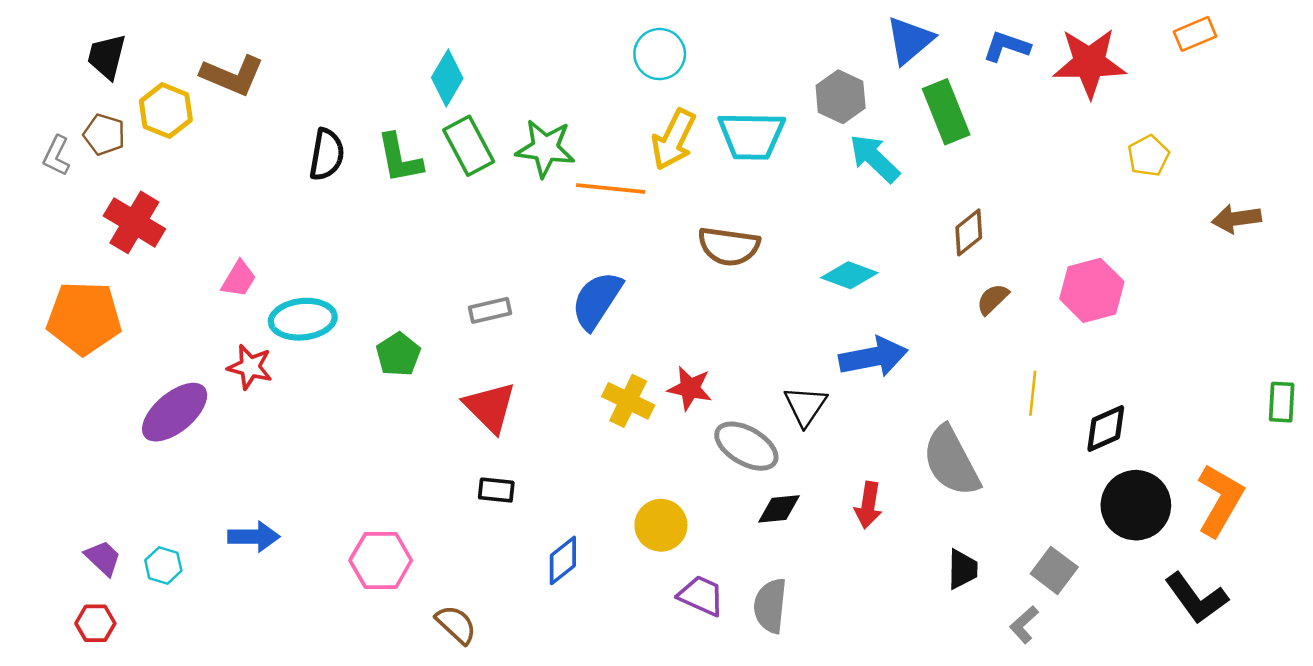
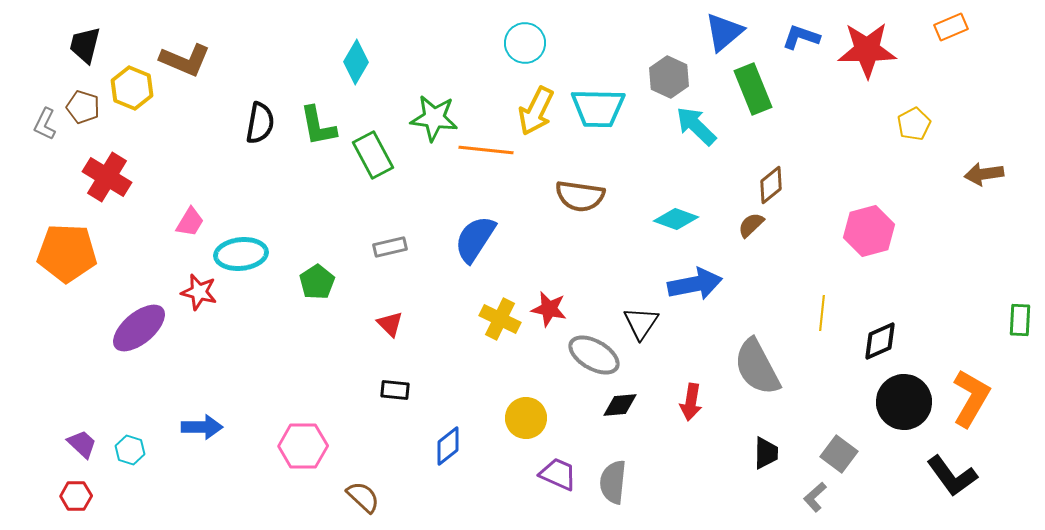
green rectangle: (469, 146) -> (373, 155), moved
brown semicircle: (993, 299) -> (751, 225), moved
red triangle: (490, 407) -> (390, 324), size x0.6

